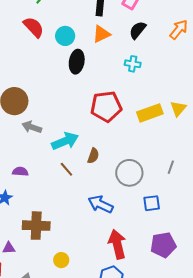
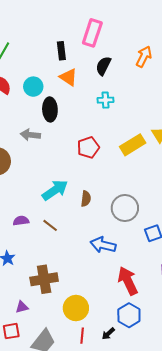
orange triangle: (101, 34) -> (68, 77), turned -48
red pentagon: (106, 106) -> (88, 147), size x0.7
gray arrow: (32, 127) -> (30, 135), moved
brown line: (66, 169) -> (50, 225), moved
purple semicircle: (20, 172) -> (21, 221), moved
yellow circle: (61, 260) -> (76, 308), size x1.6

